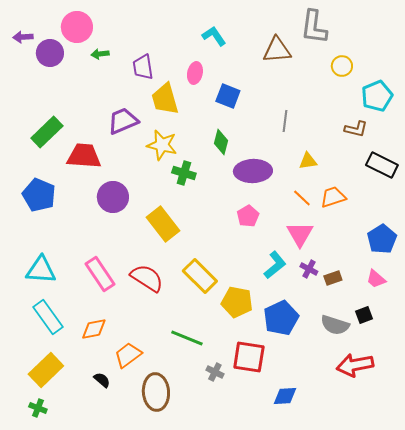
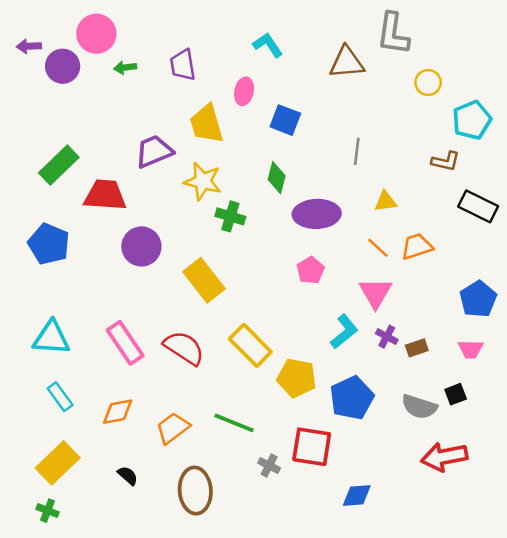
purple trapezoid: (143, 67) -> (183, 65), moved
pink trapezoid: (376, 279) -> (471, 349), turned -40
cyan rectangle: (48, 317) -> (60, 397), size x0.7
orange trapezoid: (128, 355) -> (173, 428), moved

